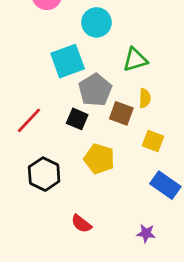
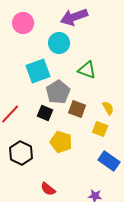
green triangle: (135, 60) -> (87, 70), turned 36
yellow semicircle: (145, 98) -> (108, 108), moved, turned -32

